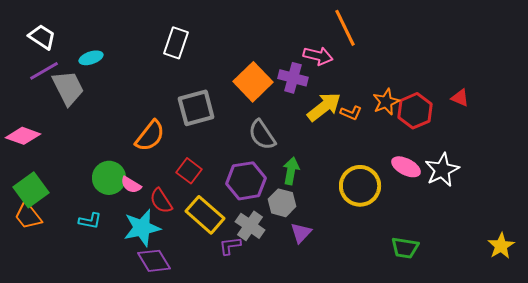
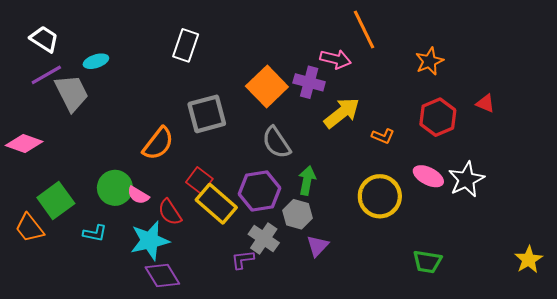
orange star: (386, 102) -> (429, 61), moved
orange L-shape: (351, 113) -> (383, 136), moved
green square: (31, 190) -> (56, 201), moved
yellow rectangle: (205, 215) -> (216, 204), moved

